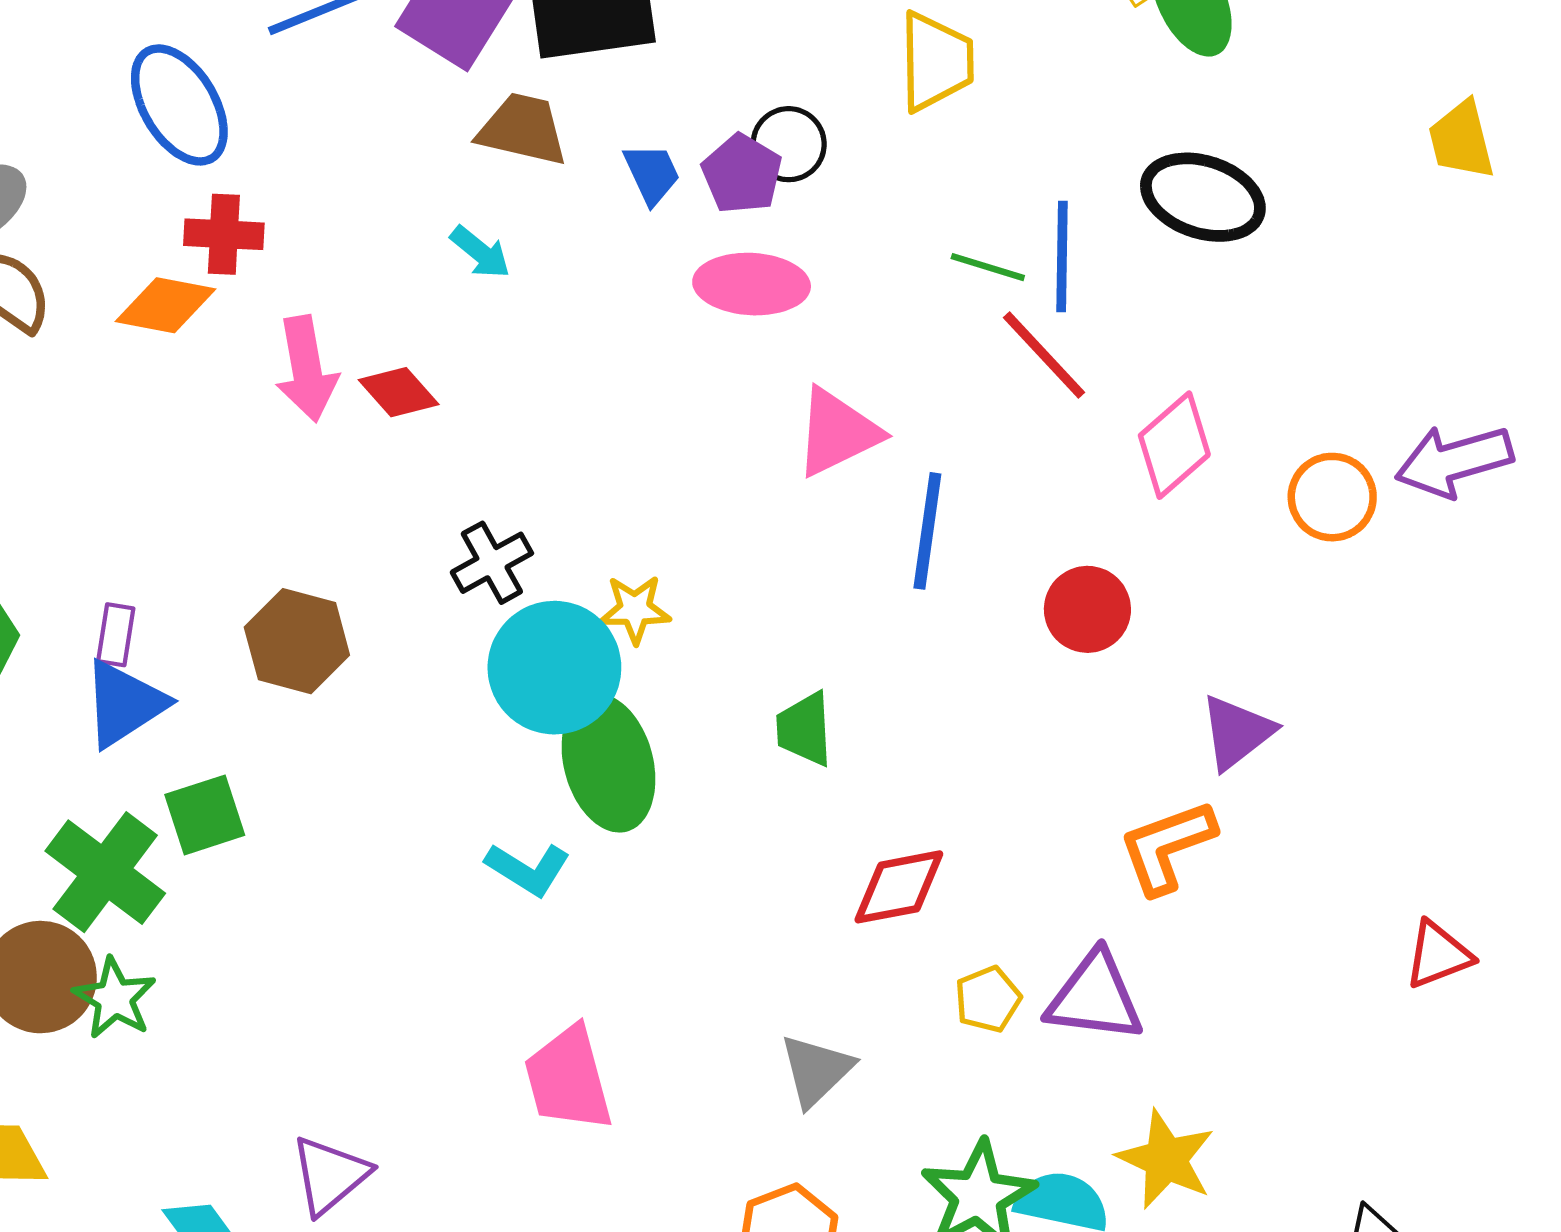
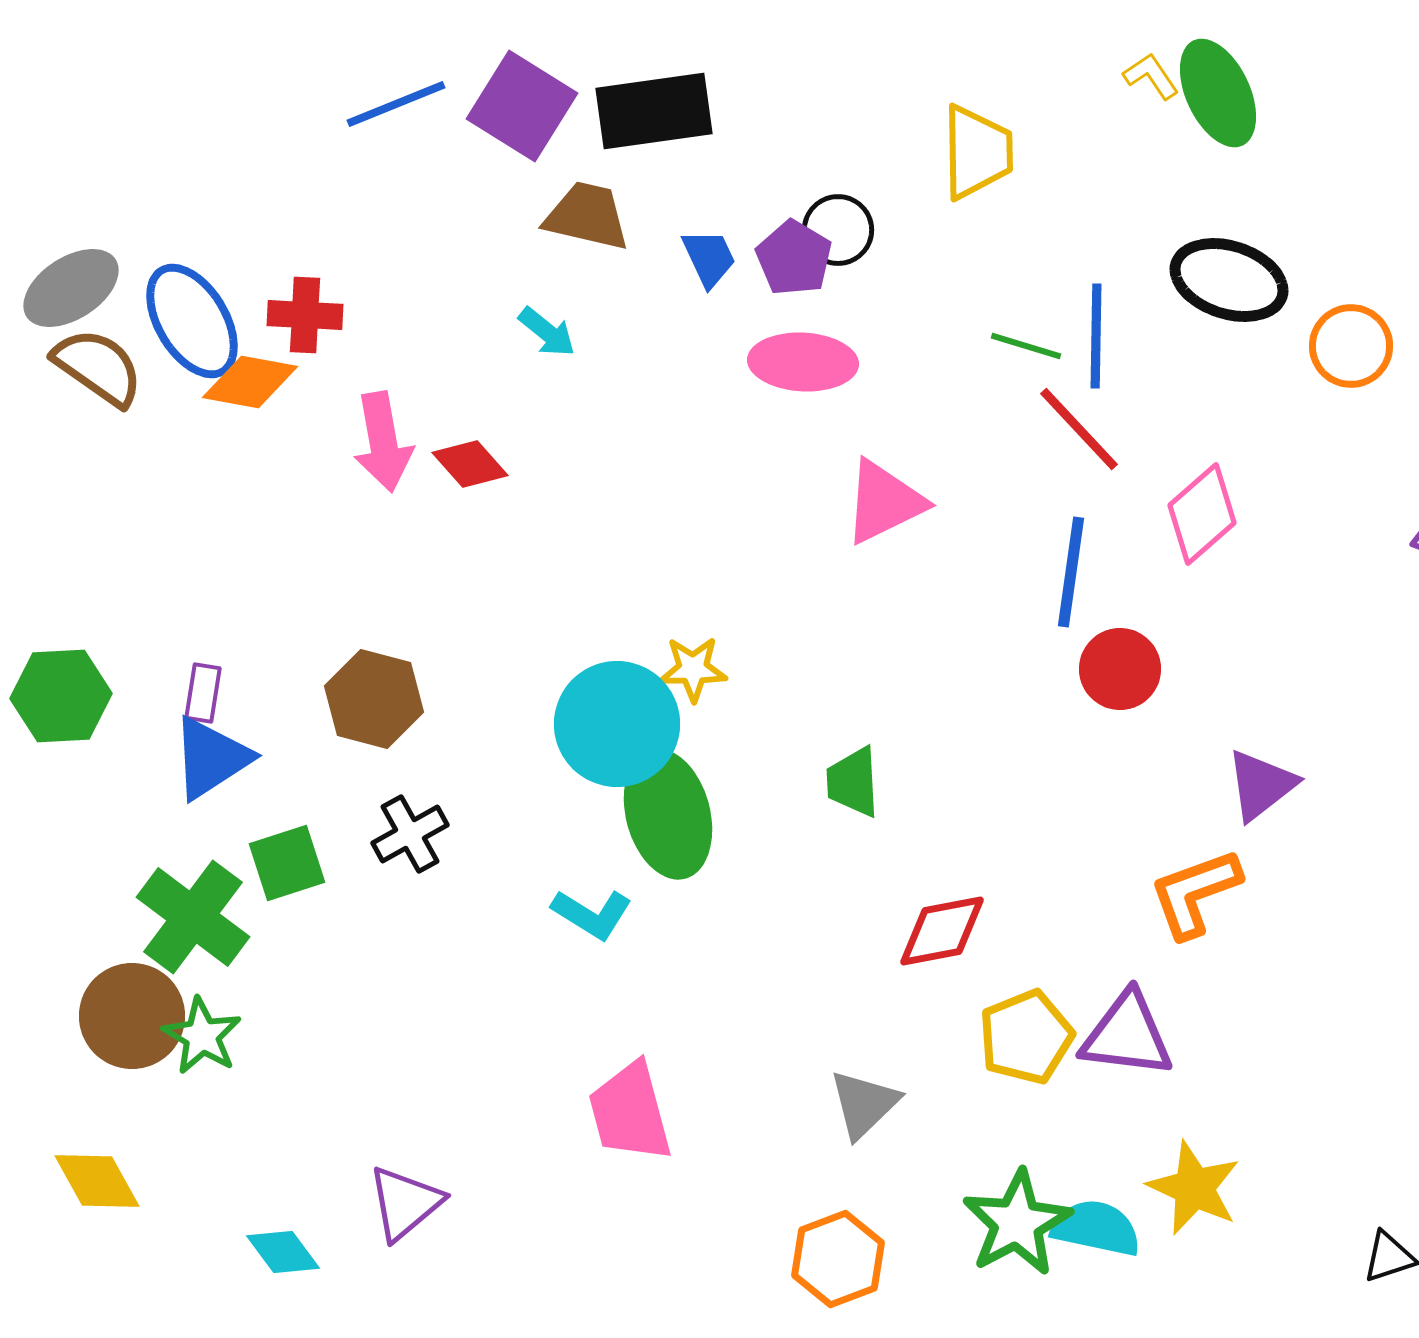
blue ellipse: (179, 105) -> (192, 321), moved
orange circle: (1332, 497) -> (1351, 346), moved
blue line: (927, 531) -> (1071, 572), moved
black cross: (492, 563) -> (410, 834), moved
yellow pentagon: (988, 999) -> (1026, 1037), size x1.5

